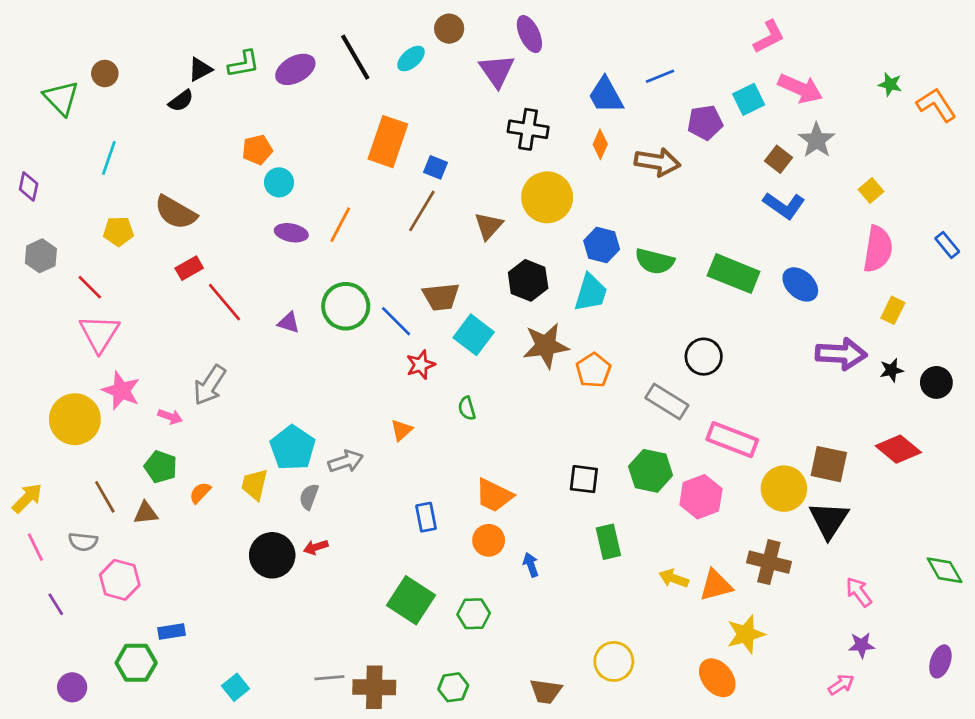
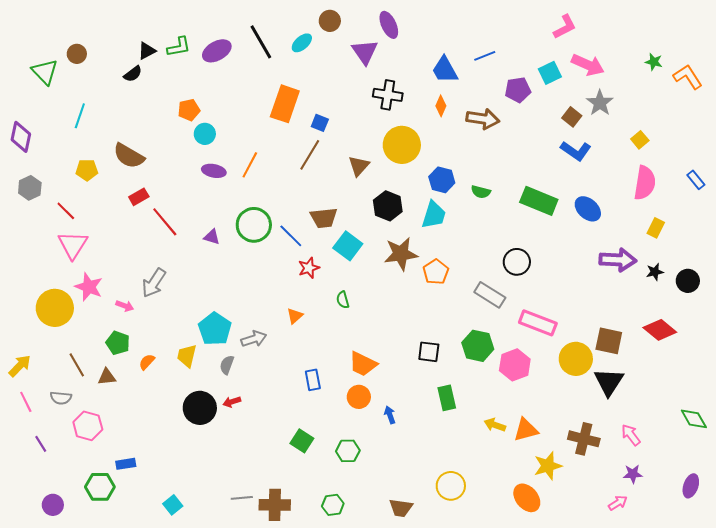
purple diamond: (29, 186) -> (21, 137), size x1.4
green semicircle: (655, 261) -> (481, 192), size x0.7
brown cross: (769, 562) -> (584, 439), moved
green square: (411, 600) -> (302, 441), size x0.7

